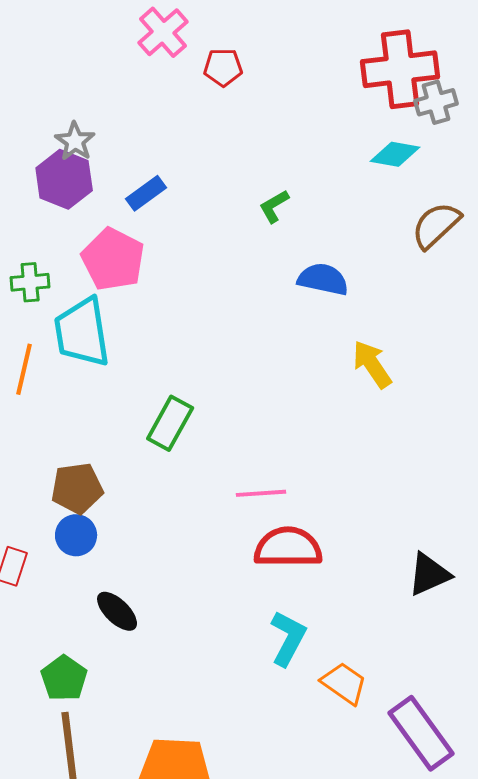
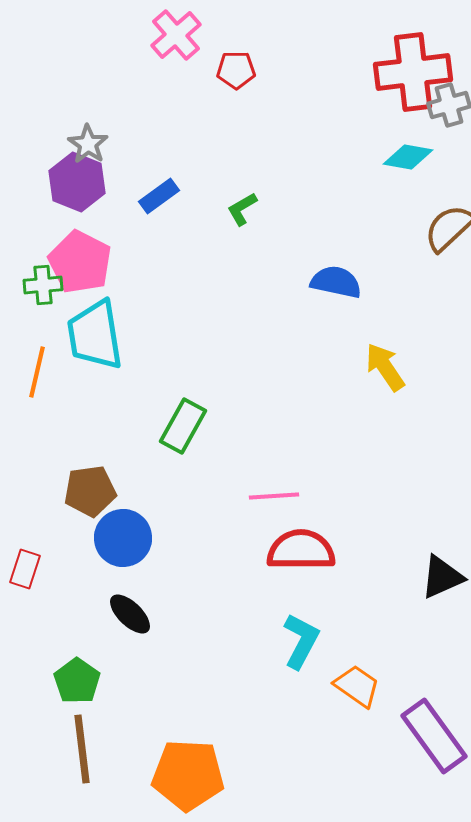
green L-shape: (274, 206) -> (242, 209), moved
pink pentagon: (113, 259) -> (80, 262), moved
blue circle: (76, 535) -> (123, 538), moved, size x1.4

